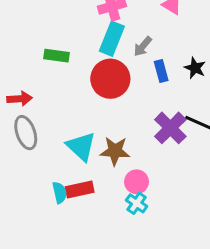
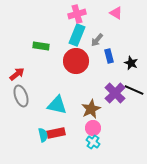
black star: (195, 68) -> (131, 63), moved
red arrow: (20, 99) -> (17, 74), turned -35
cyan triangle: (81, 146) -> (57, 105), turned -30
brown star: (115, 151) -> (91, 109), moved, turned -30

